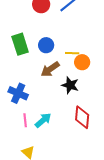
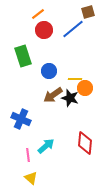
green rectangle: (20, 44) -> (23, 56), moved
black star: (70, 85) -> (70, 98), moved
pink line: (25, 120) -> (28, 155), moved

